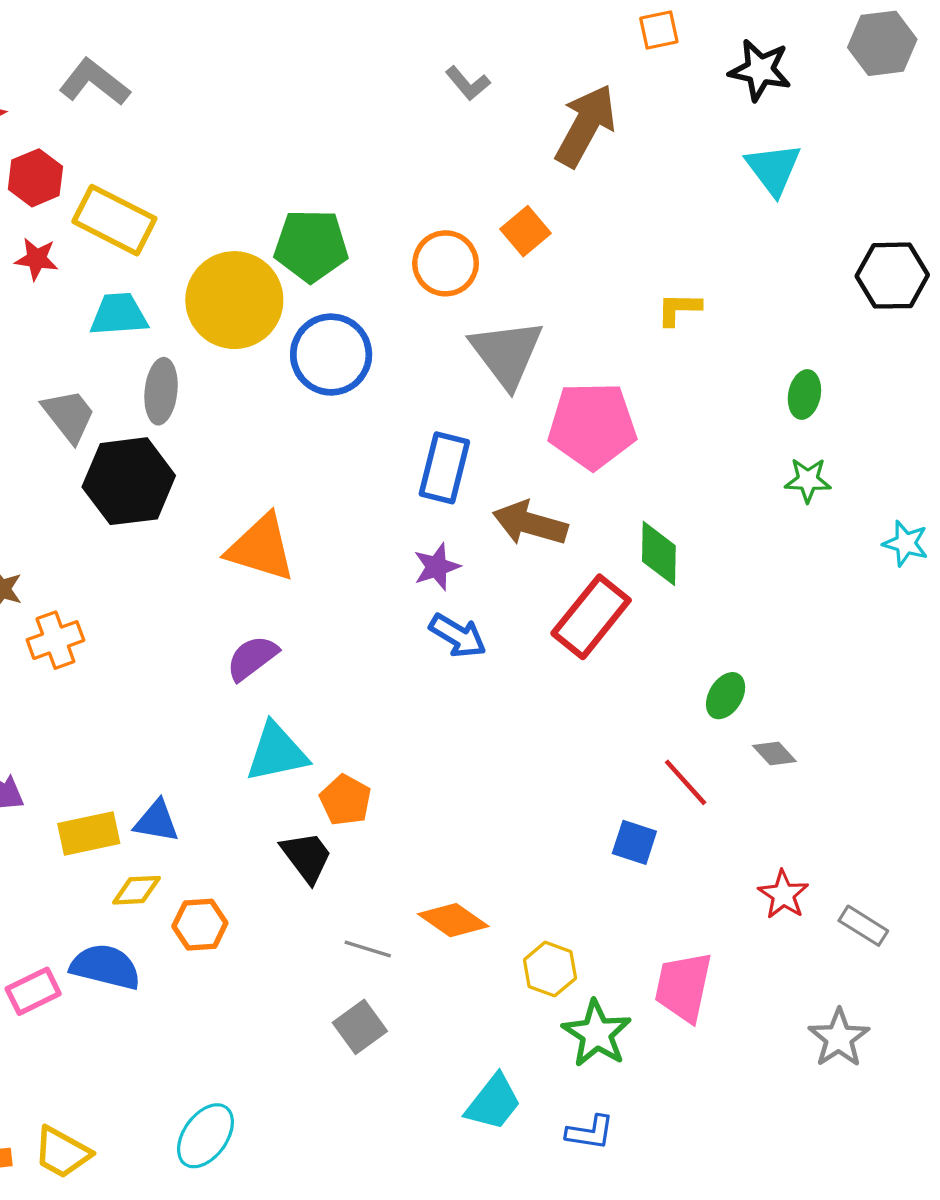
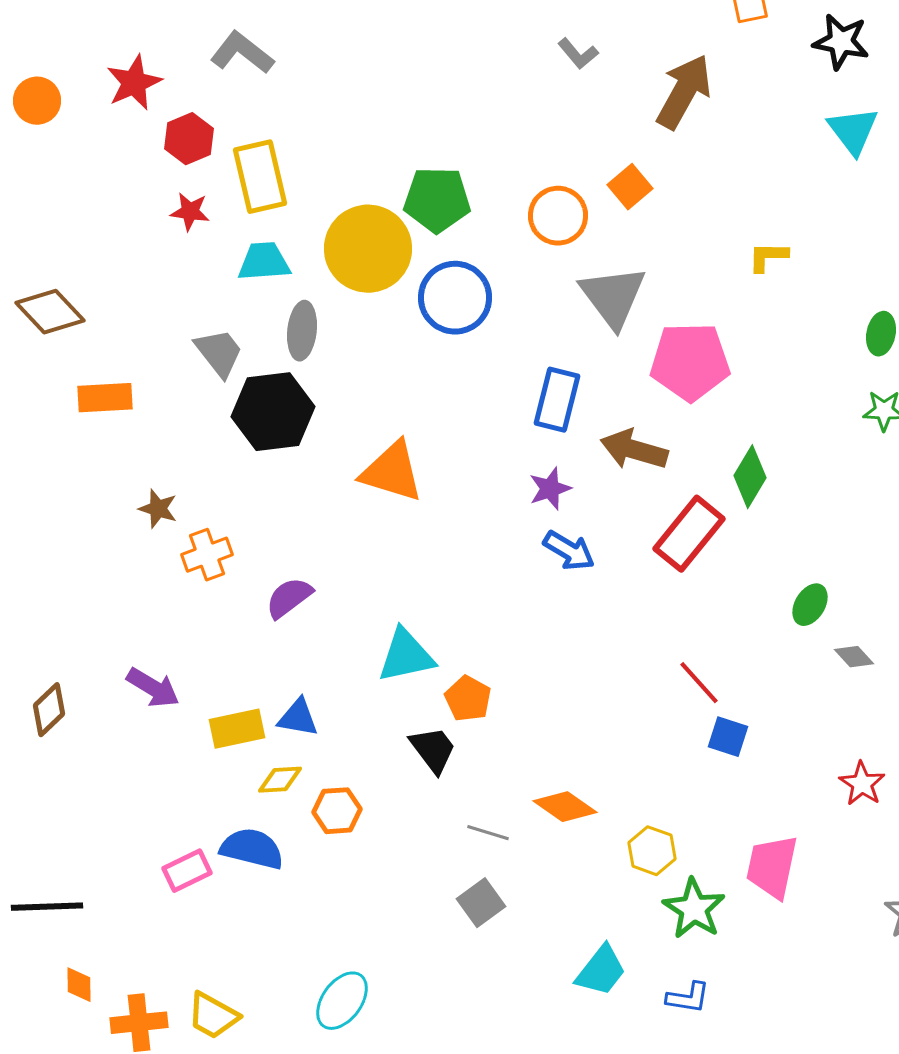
yellow rectangle: (114, 220) -> (260, 177), turned 50
green diamond: (659, 553) -> (750, 477), turned 30
purple semicircle: (252, 658) -> (289, 598), moved
red line: (686, 782) -> (699, 683), moved

